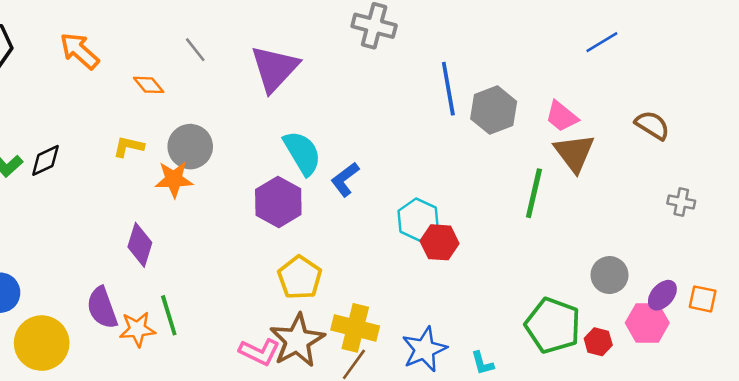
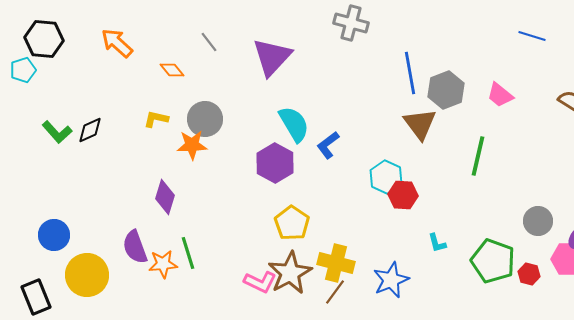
blue line: (602, 42) -> (532, 36), turned 48
brown triangle: (574, 153) -> (420, 124), moved
cyan L-shape: (482, 363) -> (437, 243), moved

